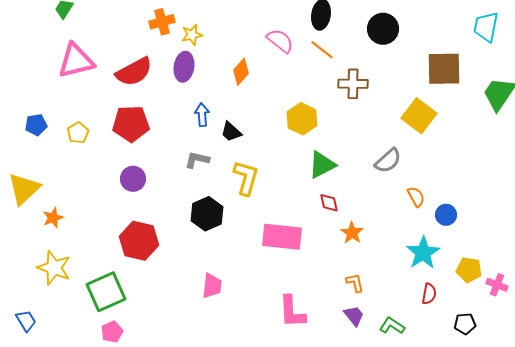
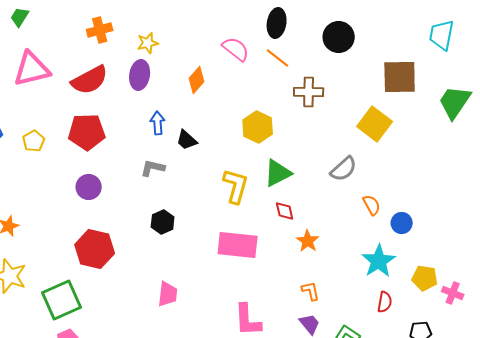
orange cross: (162, 22) -> (100, 30), moved
yellow L-shape: (246, 178) -> (236, 186), moved
black hexagon: (207, 214) -> (163, 222), size x0.7

